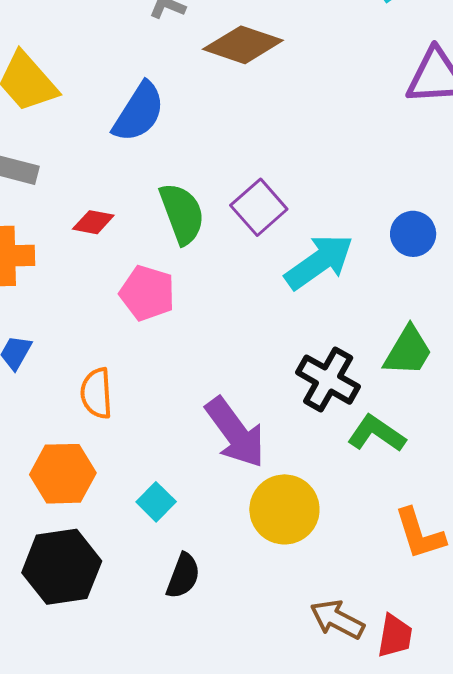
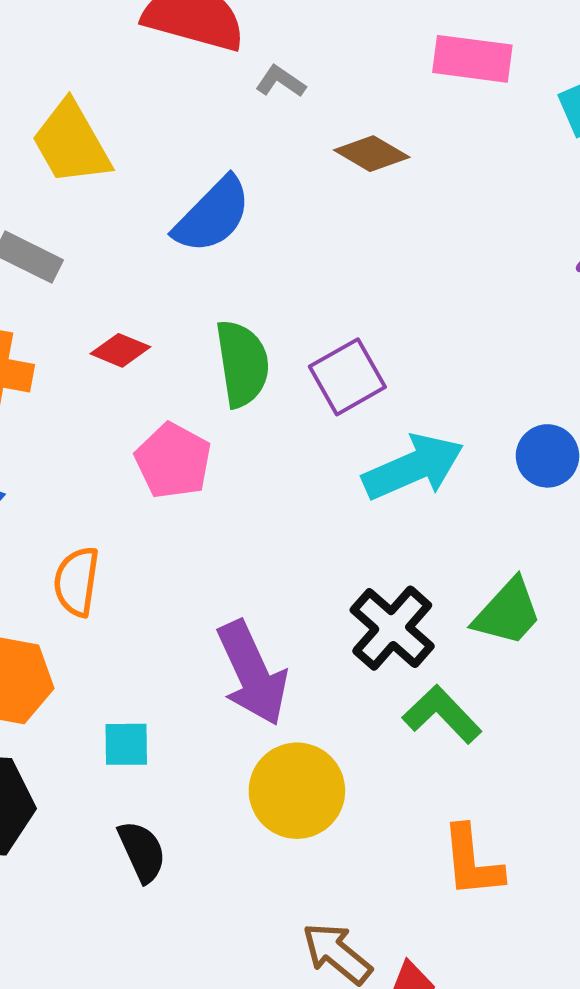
brown diamond: (243, 45) -> (372, 154), size x0.7
cyan square: (156, 502) -> (126, 744), turned 33
black semicircle: (183, 576) -> (142, 851), turned -57

